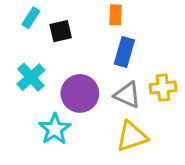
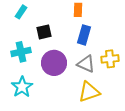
black square: (61, 31) -> (44, 32), moved
cyan cross: (31, 77) -> (21, 52), turned 30
cyan star: (55, 129) -> (22, 87), moved

